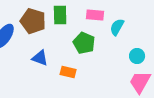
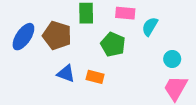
brown pentagon: (33, 21) -> (57, 35), moved
blue triangle: (40, 58) -> (66, 74), moved

